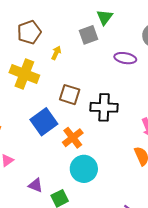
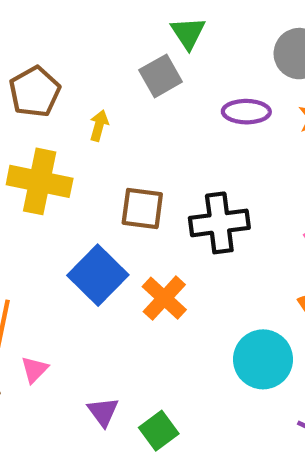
cyan circle: (84, 169) -> (263, 359), moved
purple triangle: (36, 185) -> (103, 412), turned 42

